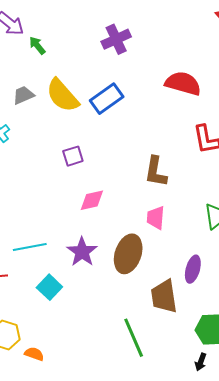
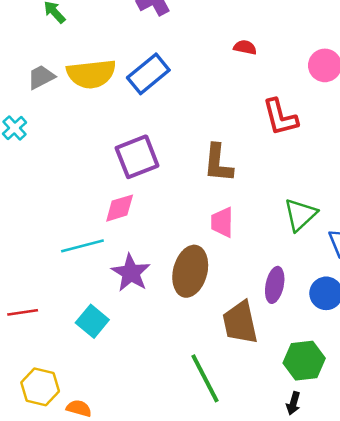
red semicircle: (183, 83) -> (245, 47), size x0.5
yellow semicircle: (62, 95) -> (91, 74), turned -51
purple square: (73, 156) -> (137, 157), moved, size x1.6
pink diamond: (92, 200) -> (120, 208), moved
cyan line: (30, 247) -> (82, 246), moved

